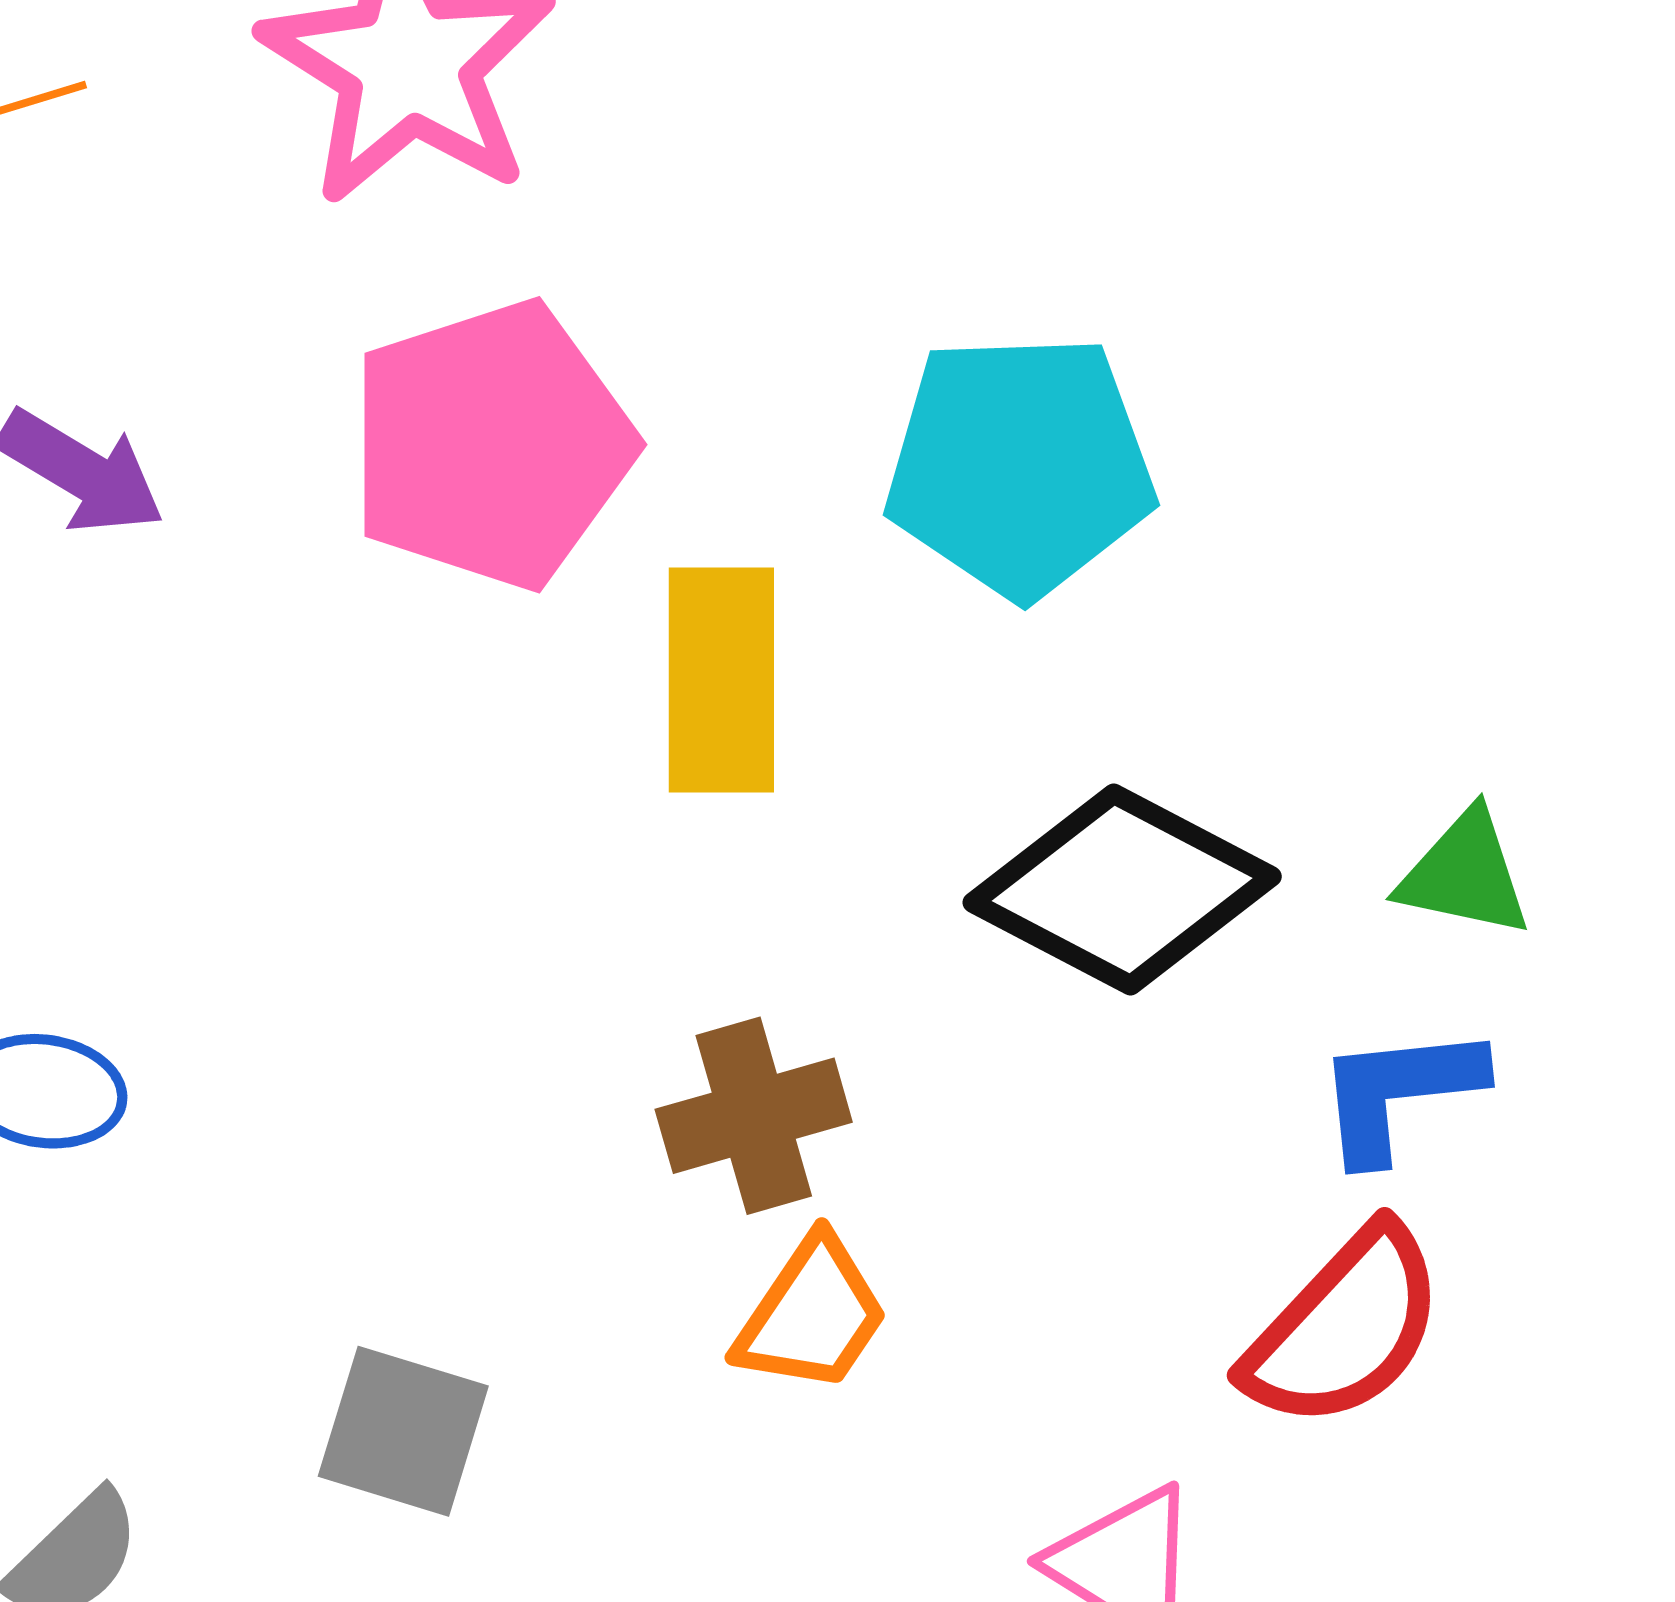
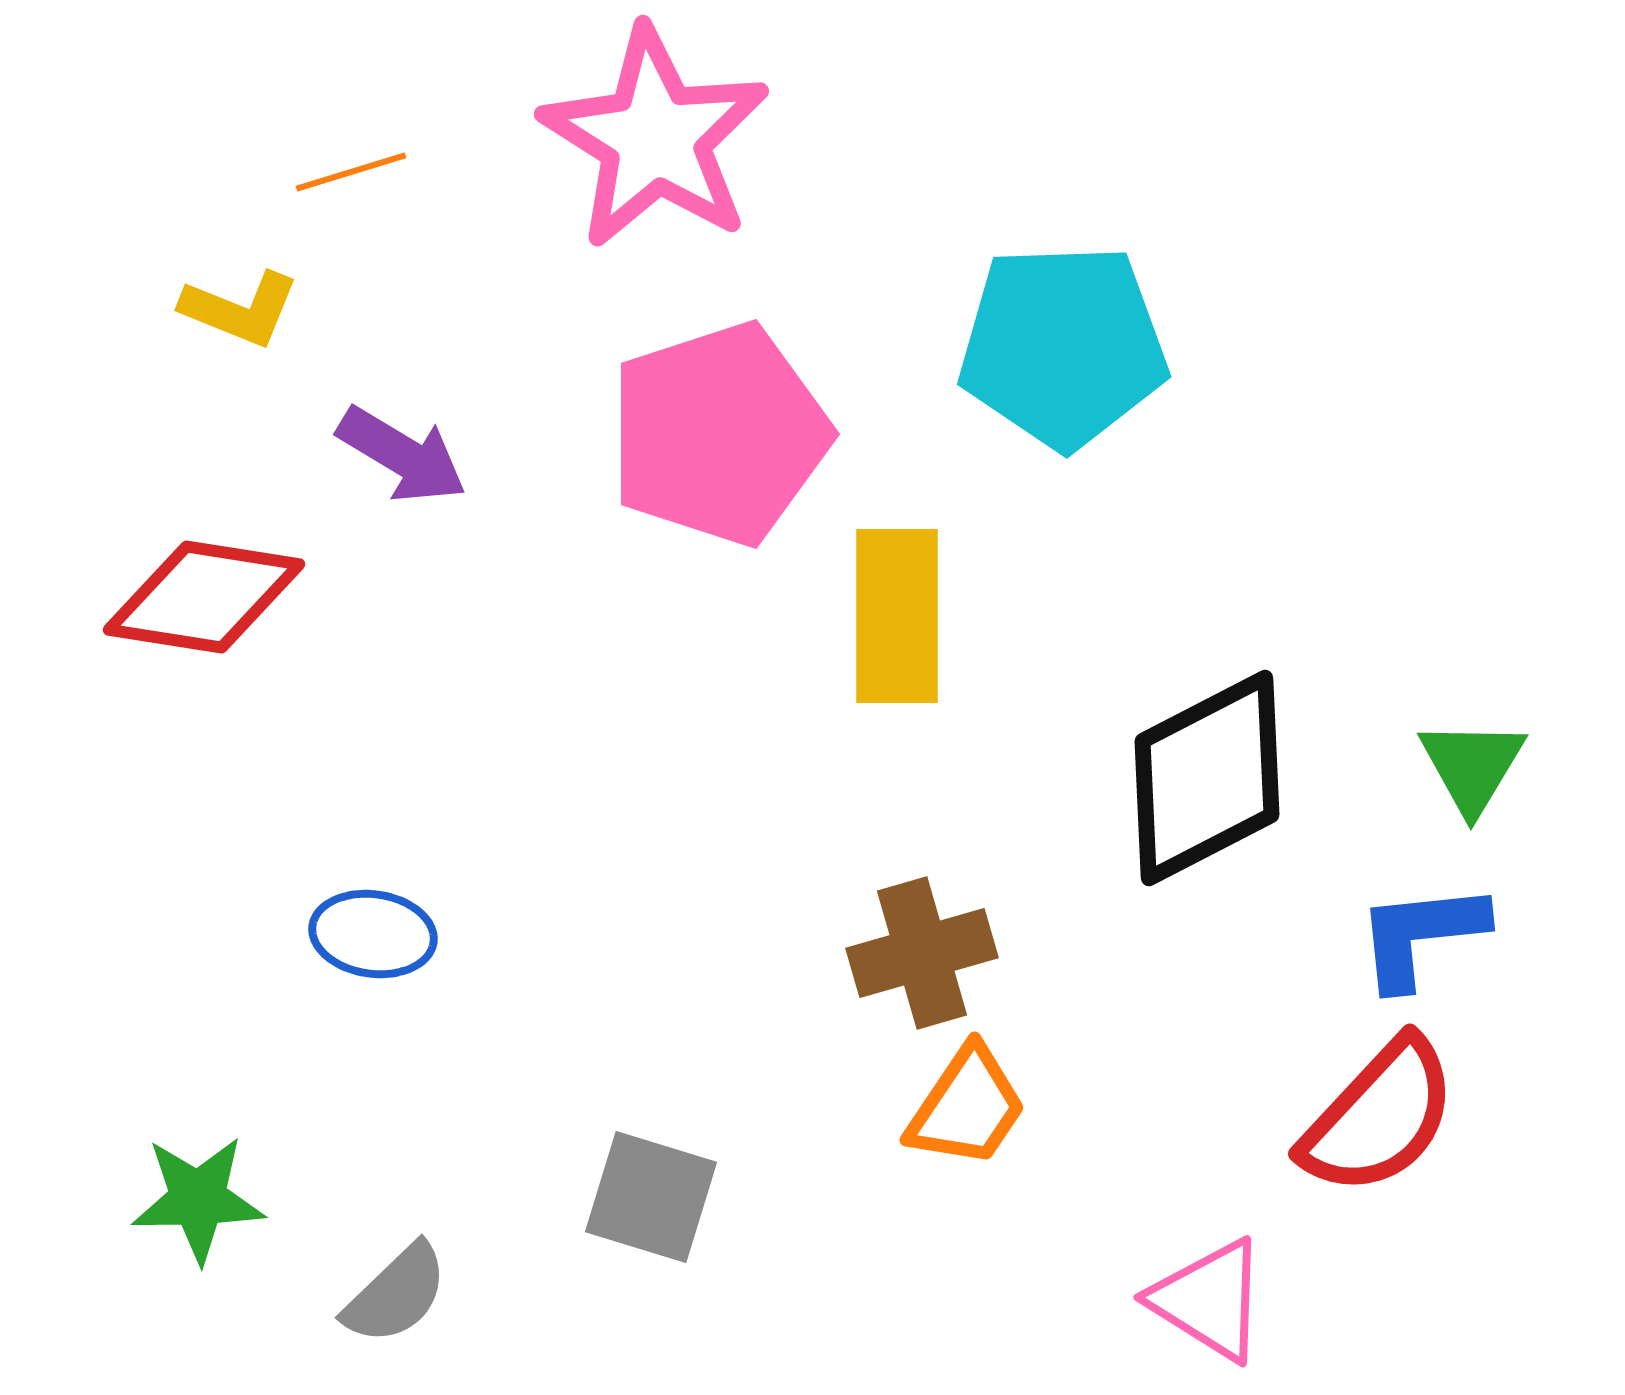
cyan pentagon: (1020, 465) -> (1063, 346), moved
green triangle: (1465, 874) -> (1472, 766), turned 49
black diamond: (1122, 889) -> (1207, 778), turned -55

